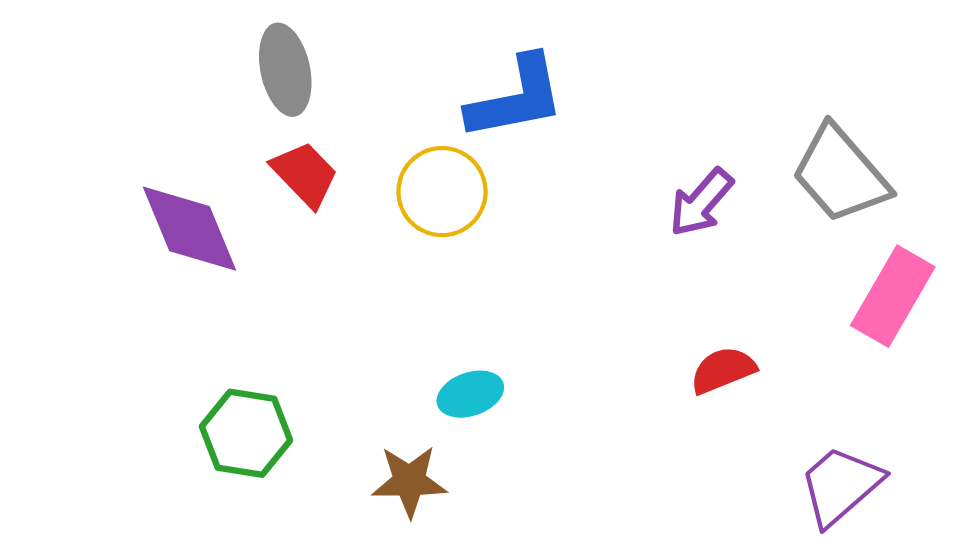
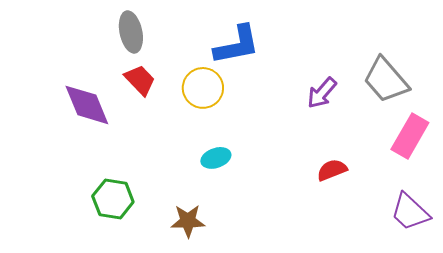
cyan ellipse: (470, 394) -> (216, 158), moved
purple trapezoid: (840, 486) -> (410, 212), moved, turned -96

